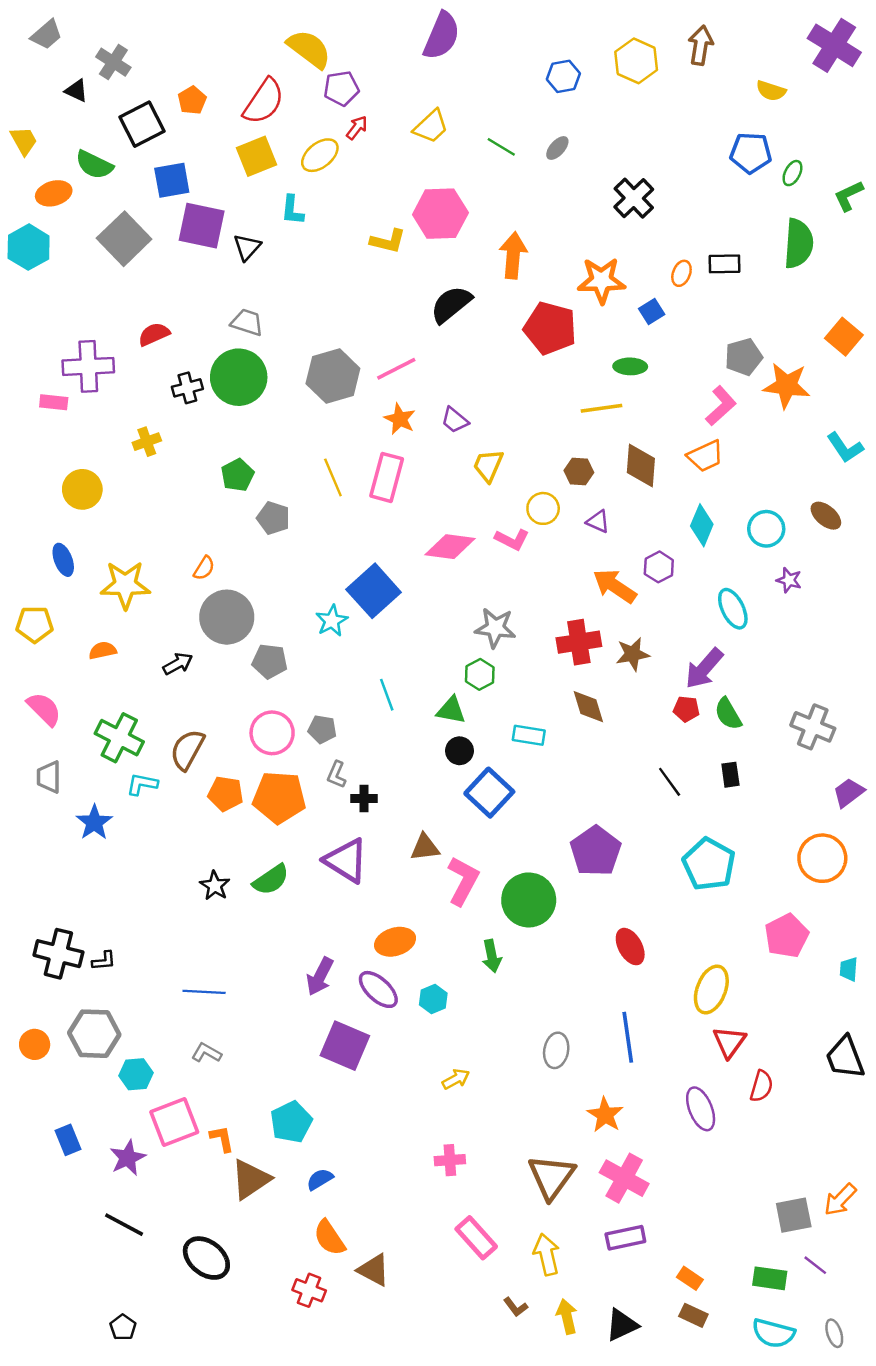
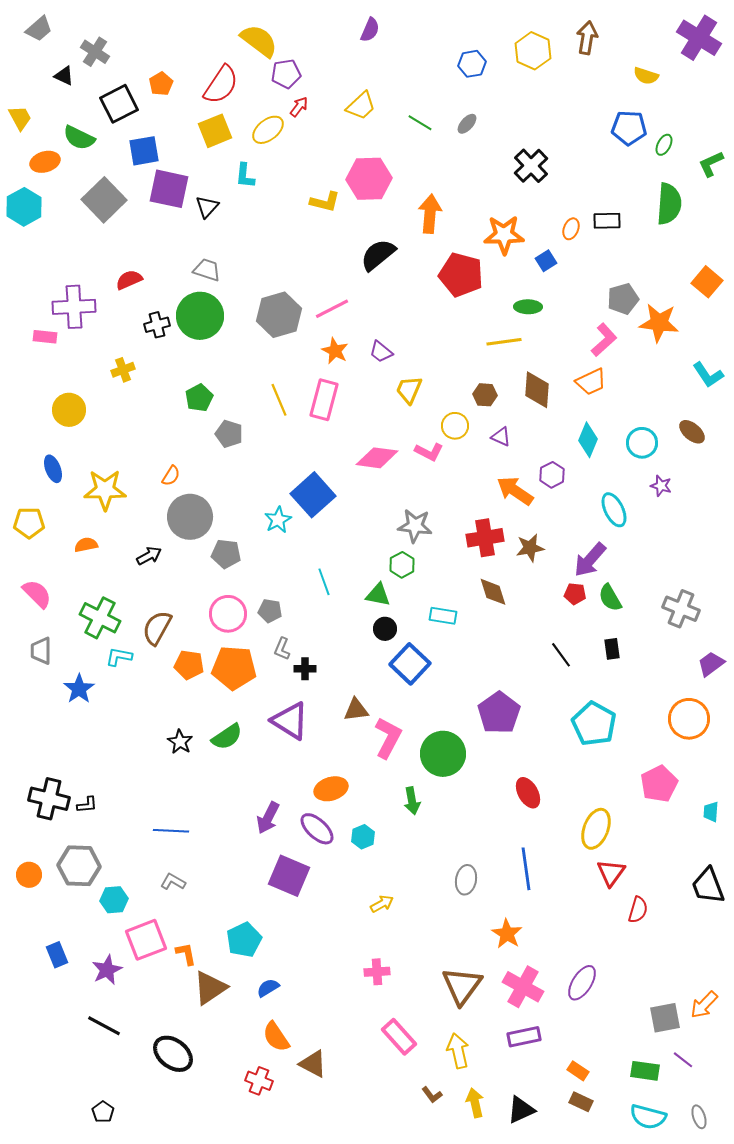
purple semicircle: (442, 36) -> (370, 30), size x0.6
purple ellipse: (701, 1109) -> (582, 983), moved, turned 54

